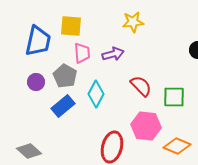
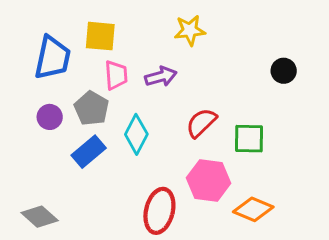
red semicircle: (141, 86) -> (201, 123), turned -90

